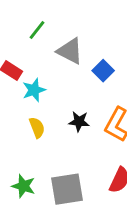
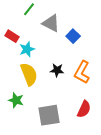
yellow semicircle: (37, 128) -> (29, 74), size x1.6
green star: (23, 186) -> (16, 100), moved

